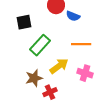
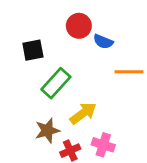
orange line: (81, 44) -> (129, 72), moved
pink cross: (85, 73) -> (103, 145), moved

